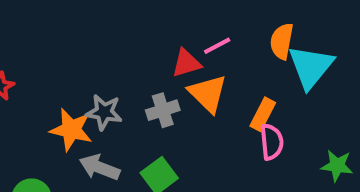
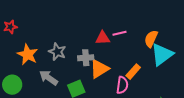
orange triangle: (208, 93) -> (99, 69), moved, turned 30
orange star: (71, 130) -> (28, 55), moved
pink semicircle: (272, 142) -> (122, 85), moved

